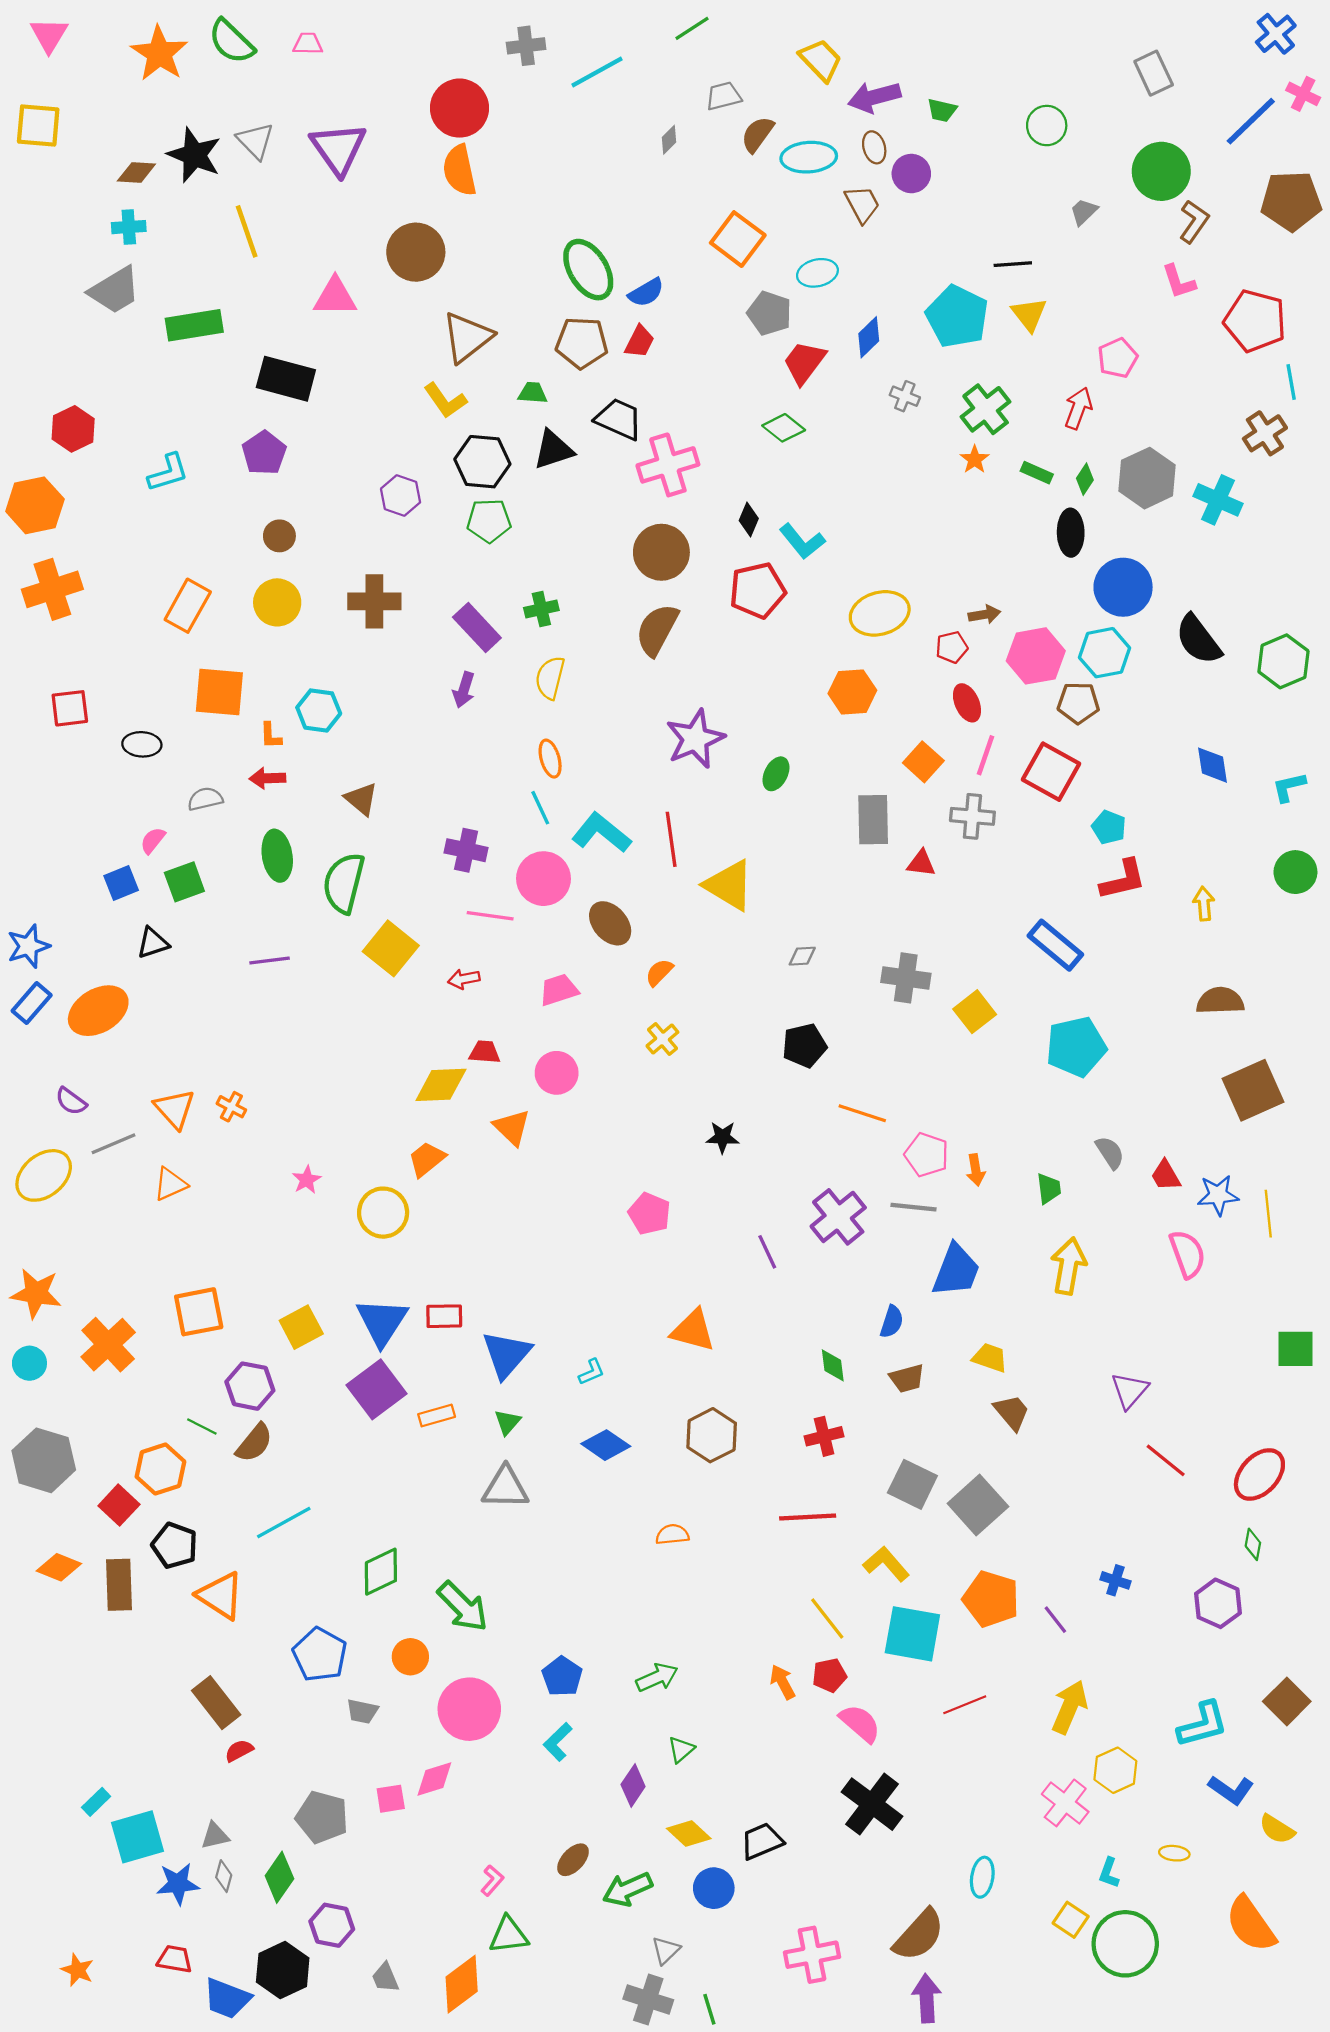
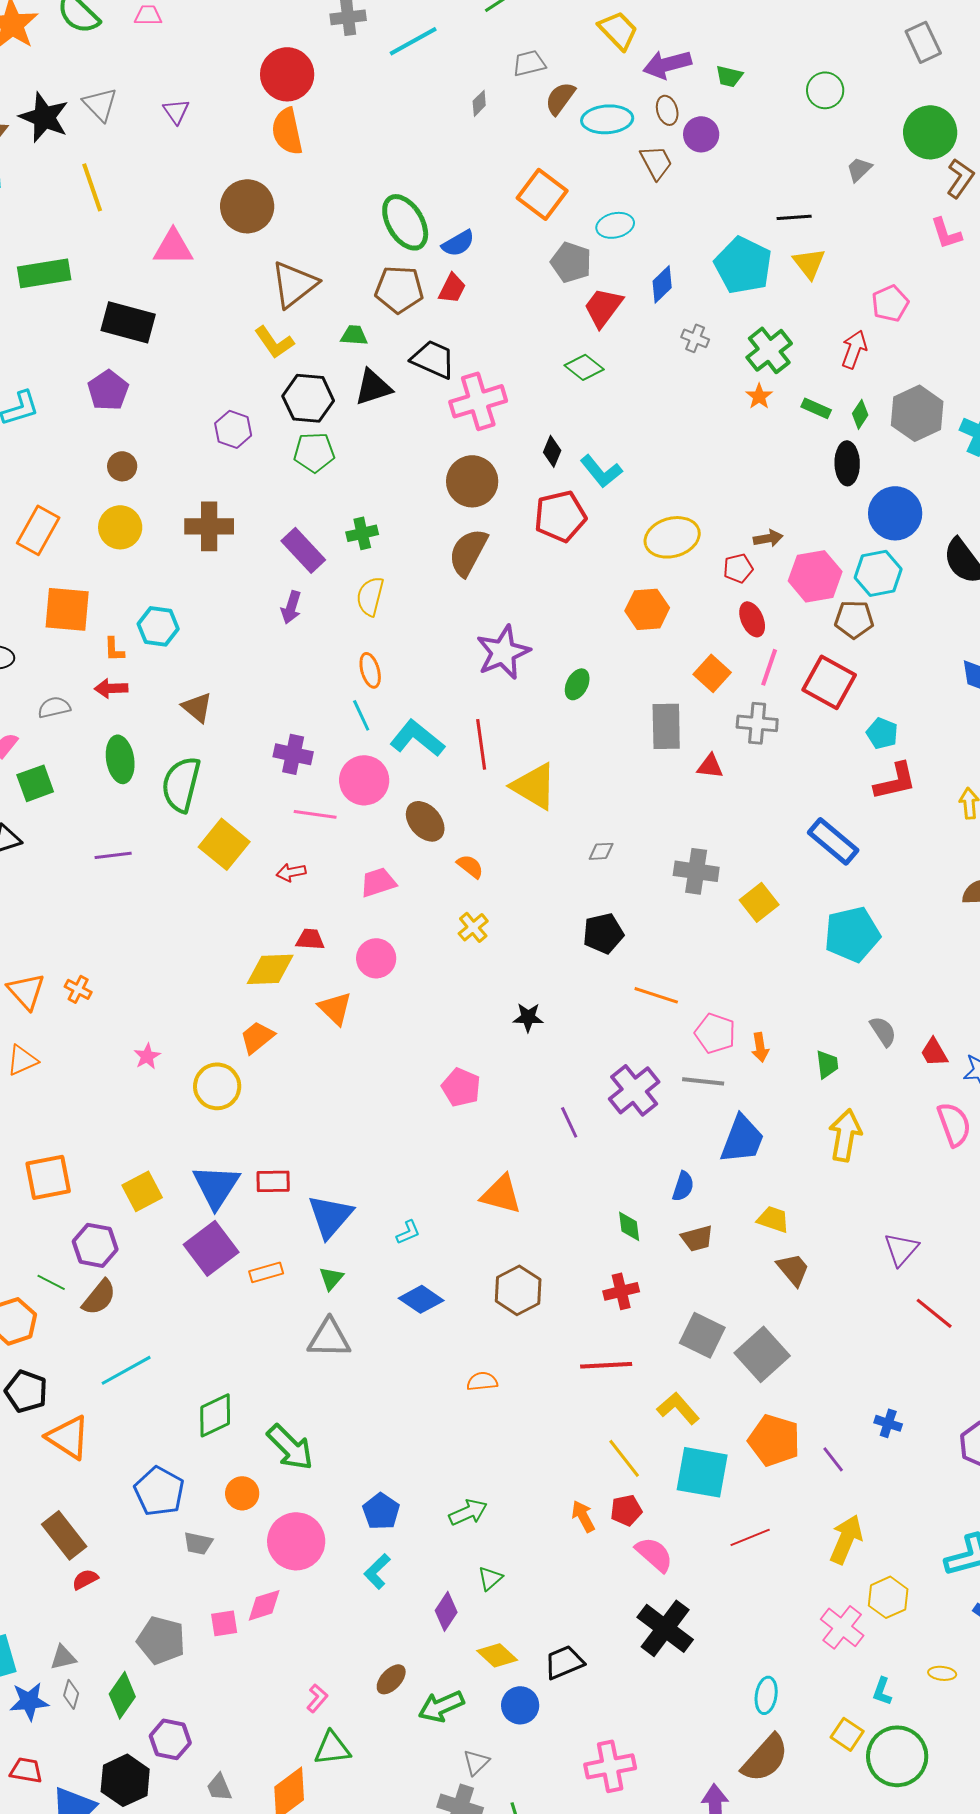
purple triangle: (338, 148) -> (176, 111), size x0.5
orange semicircle: (659, 972) -> (470, 866), turned 84
brown semicircle: (919, 1935) -> (765, 1758), moved

